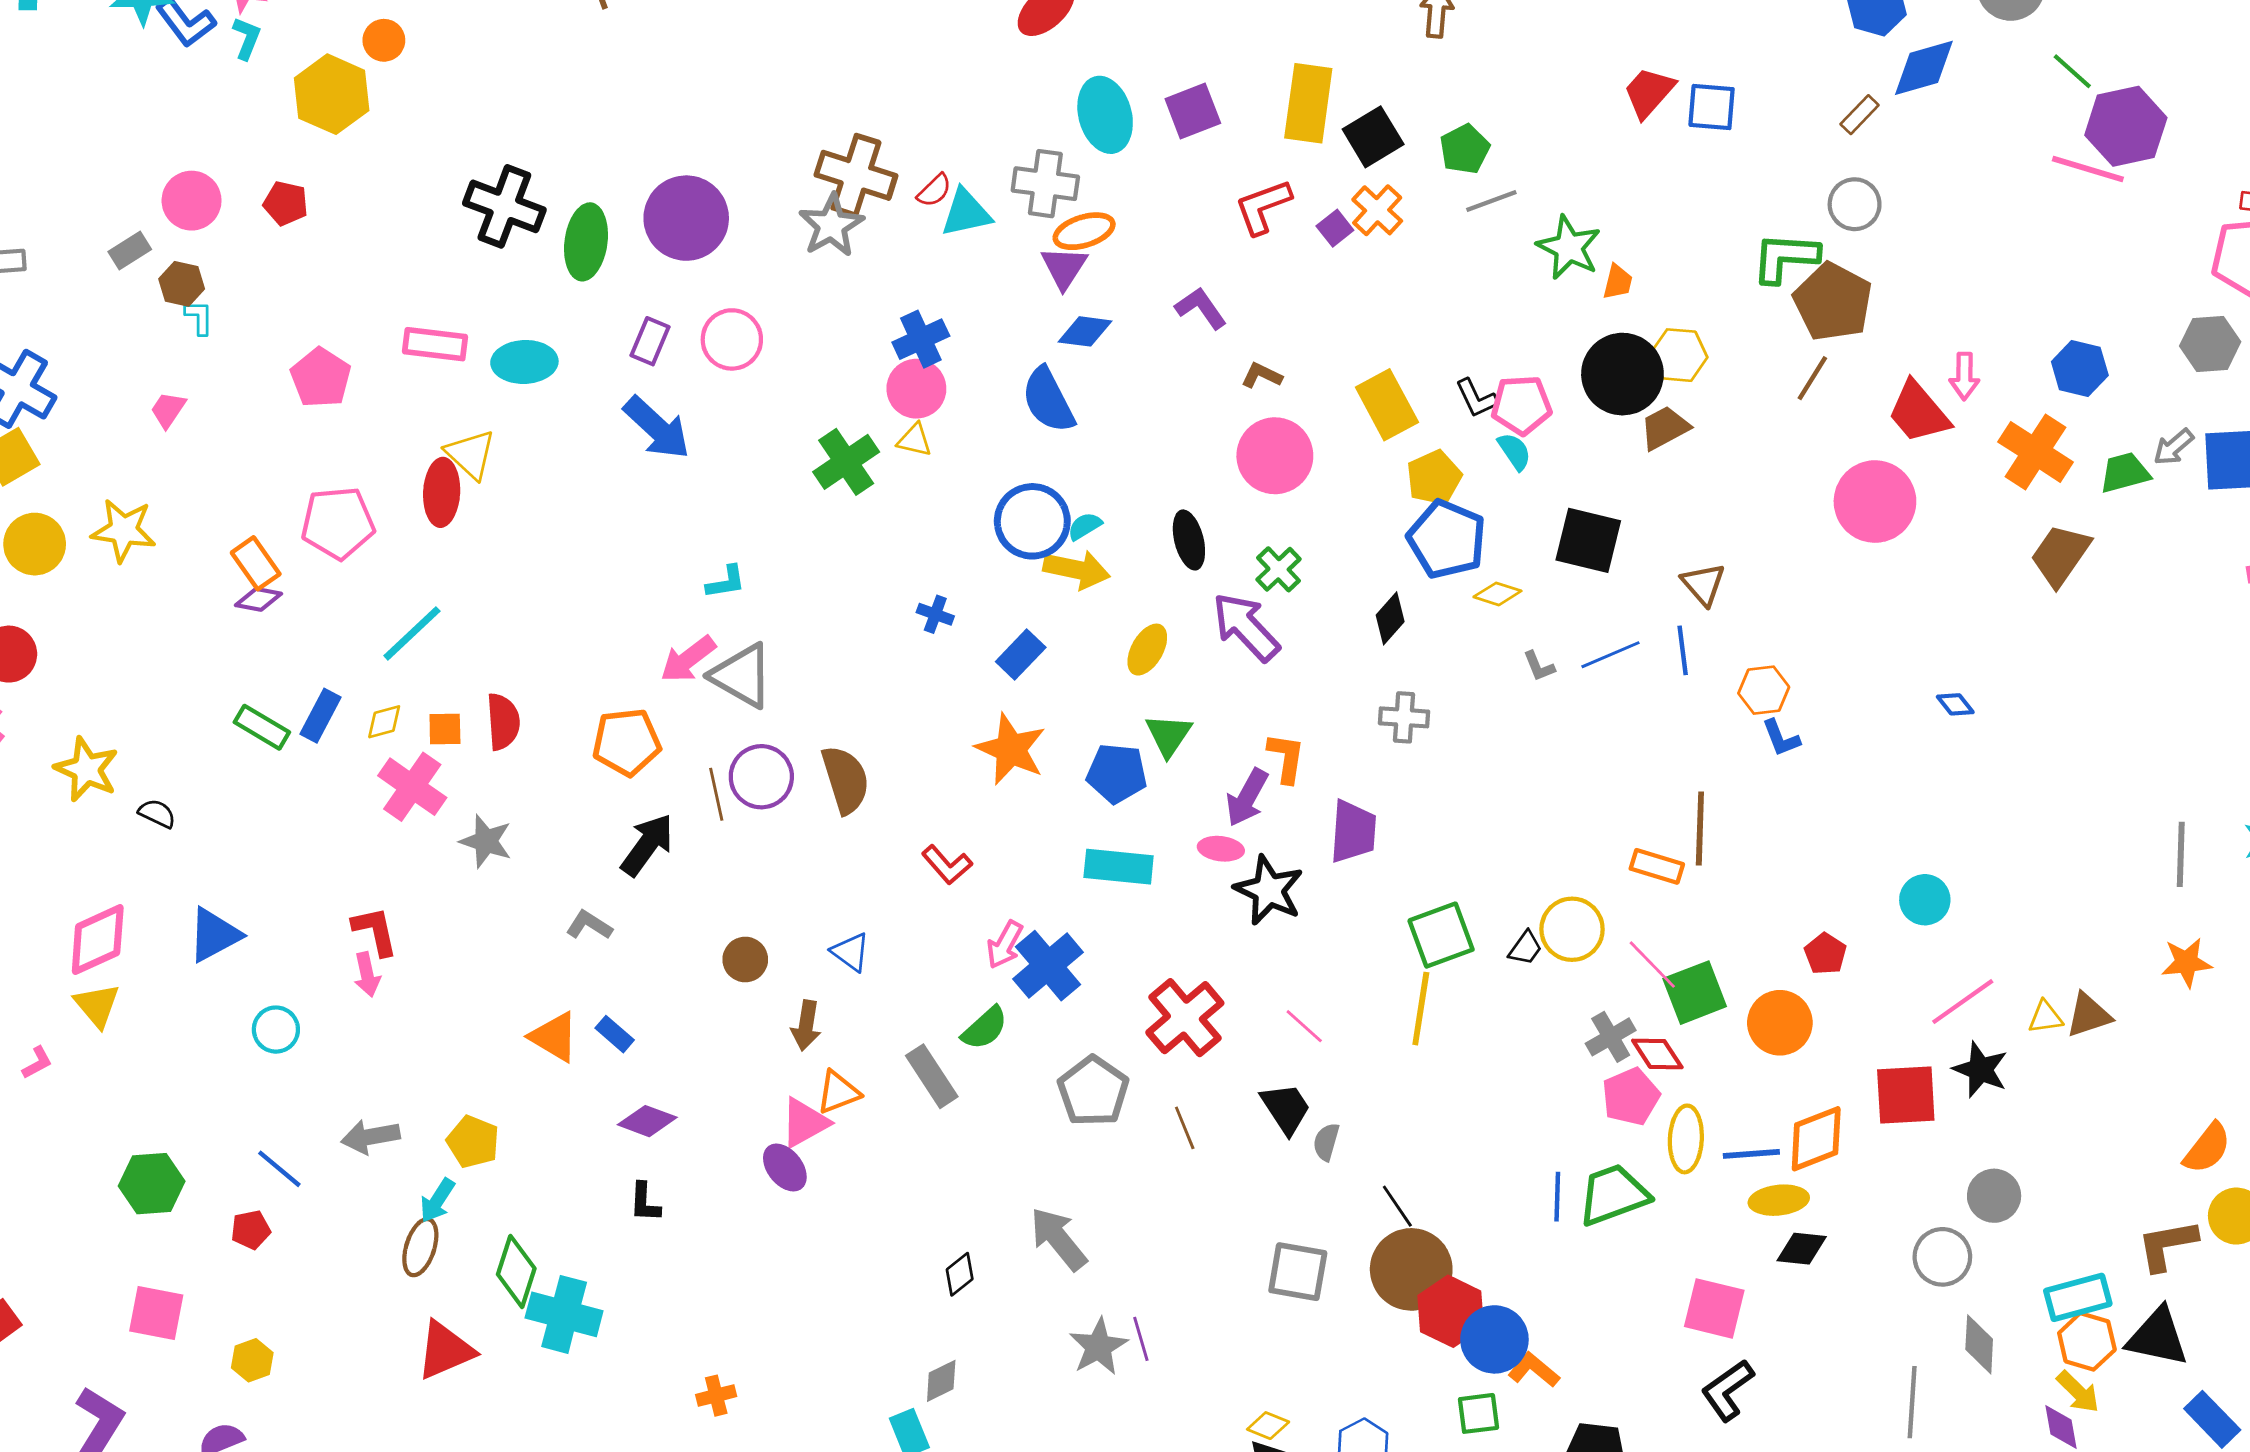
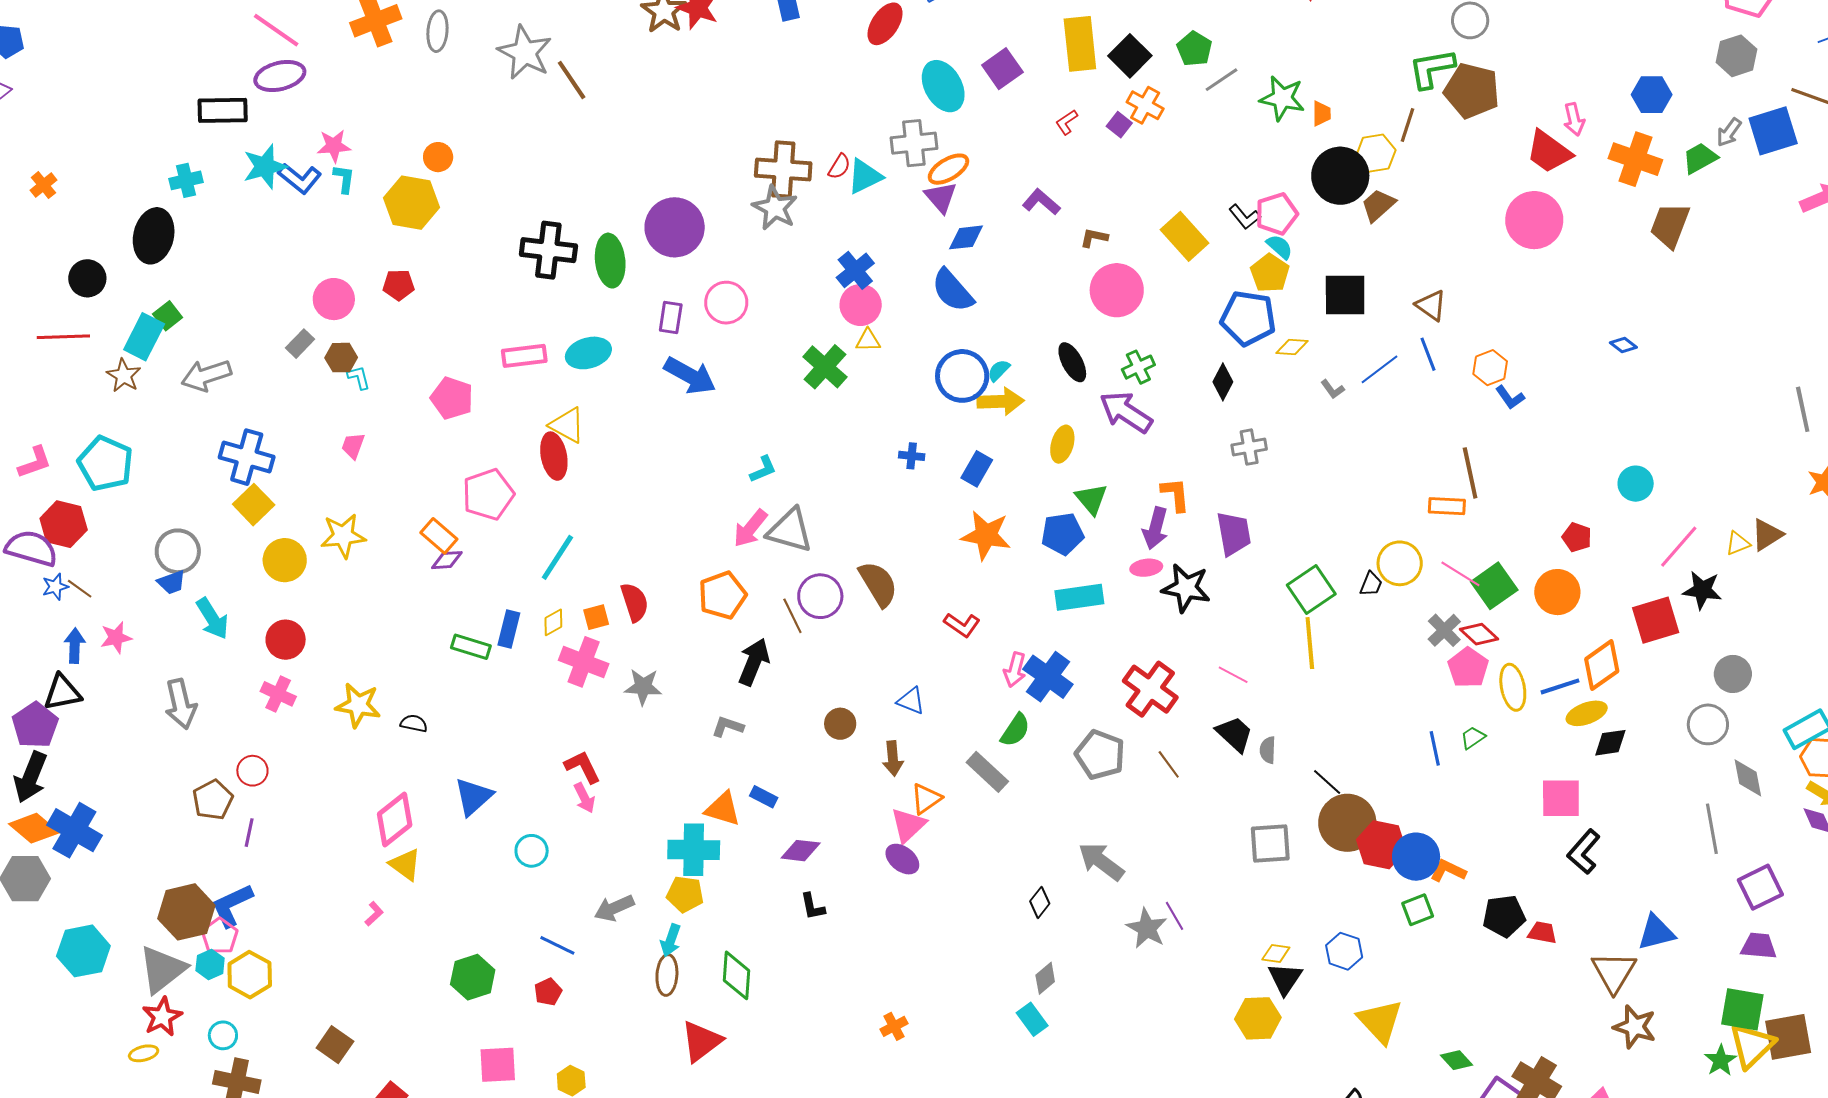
red L-shape: (1263, 207) -> (1067, 122), size x0.6
brown line: (1812, 378) -> (1408, 125), moved
yellow pentagon: (1434, 478) -> (1270, 273), moved
green cross: (1279, 569) -> (1138, 367), turned 32
green trapezoid: (1613, 1195) -> (1473, 738), size x0.5
cyan cross: (564, 1314) -> (694, 850), moved

